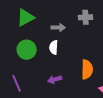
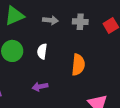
gray arrow: (58, 28) -> (50, 20), moved
orange semicircle: (87, 69) -> (78, 65), moved

